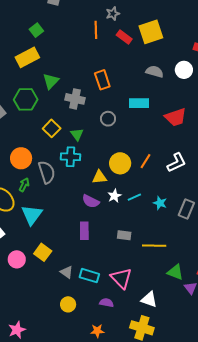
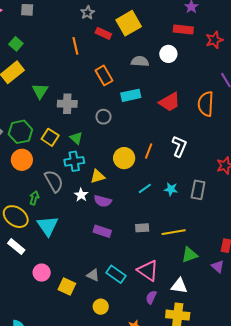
orange line: (96, 30) -> (75, 46), moved
orange rectangle: (102, 80) -> (104, 75), moved
green hexagon: (26, 99) -> (20, 132), moved
orange circle: (21, 158) -> (22, 160), moved
white L-shape: (177, 163) -> (179, 146), turned -30
yellow triangle: (99, 177) -> (98, 176), moved
white star: (114, 196) -> (81, 195), moved
purple rectangle: (84, 231) -> (102, 231), turned -60
yellow square: (43, 252) -> (67, 286), moved
green triangle: (175, 272) -> (190, 255), moved, turned -30
cyan rectangle: (89, 276) -> (116, 274), turned 30
purple semicircle: (106, 303) -> (151, 297), moved, turned -64

